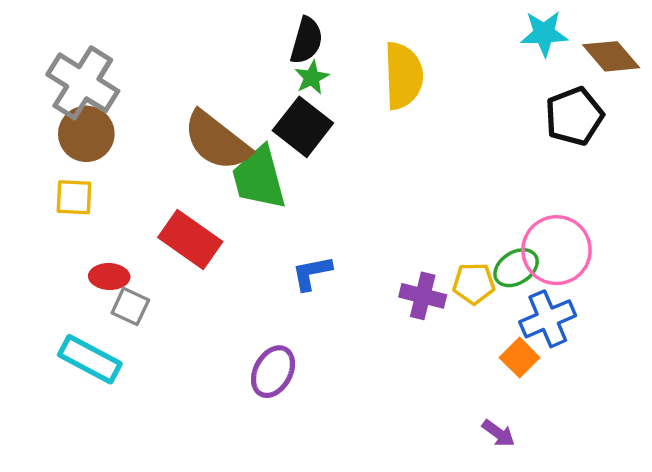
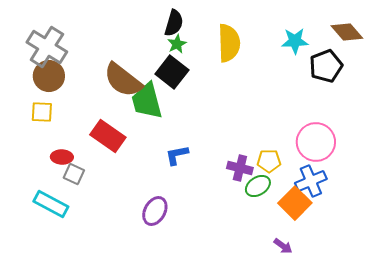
cyan star: (544, 33) -> (295, 41), moved
green ellipse: (516, 268) -> (258, 186), moved
orange square: (520, 358) -> (295, 203), size x1.5

